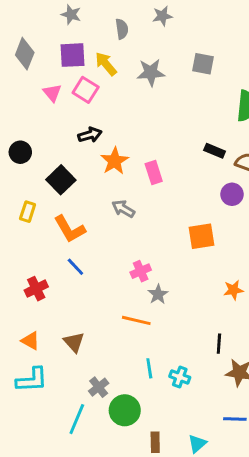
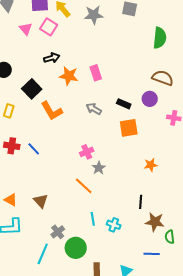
black rectangle: (215, 151) -> (124, 104), moved
orange star: (115, 161) -> (69, 76), turned -30
pink rectangle: (154, 173) -> (96, 73), moved
gray arrow: (123, 209) -> (94, 109), moved
orange L-shape: (70, 229) -> (52, 111), moved
blue line: (75, 267) -> (34, 149), moved
red cross: (36, 289) -> (12, 146), moved, turned 35
orange line: (136, 320) -> (84, 186), turned 30

